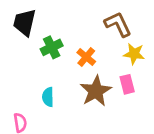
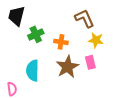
orange cross: (86, 57) -> (61, 42), turned -32
cyan semicircle: (48, 97) -> (33, 71), size x1.5

